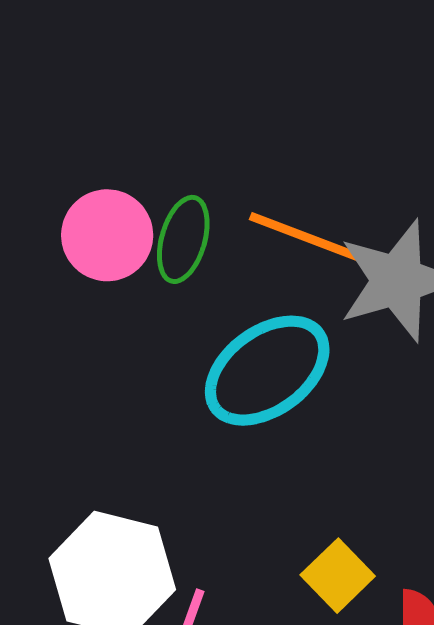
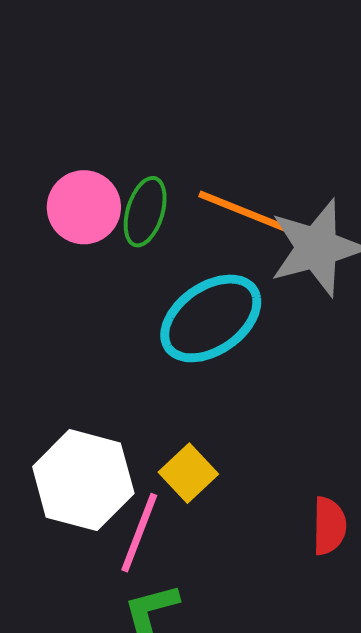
yellow square: (338, 576) -> (188, 473), moved

